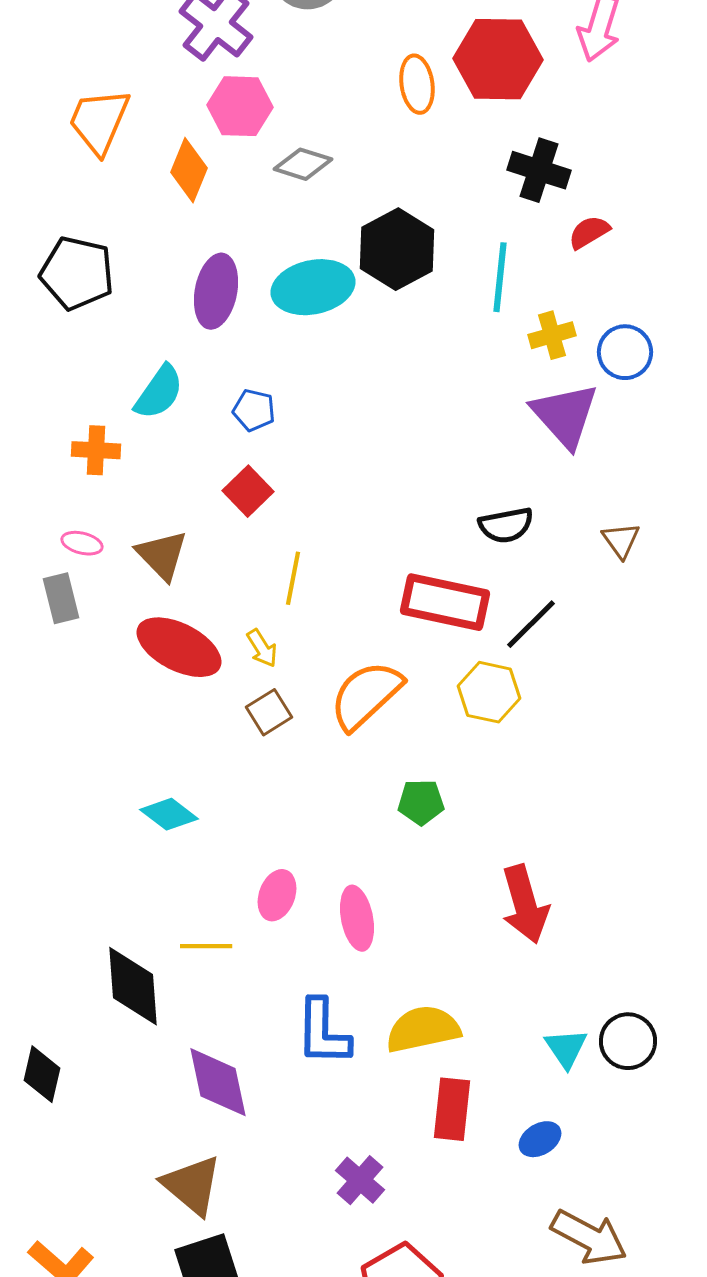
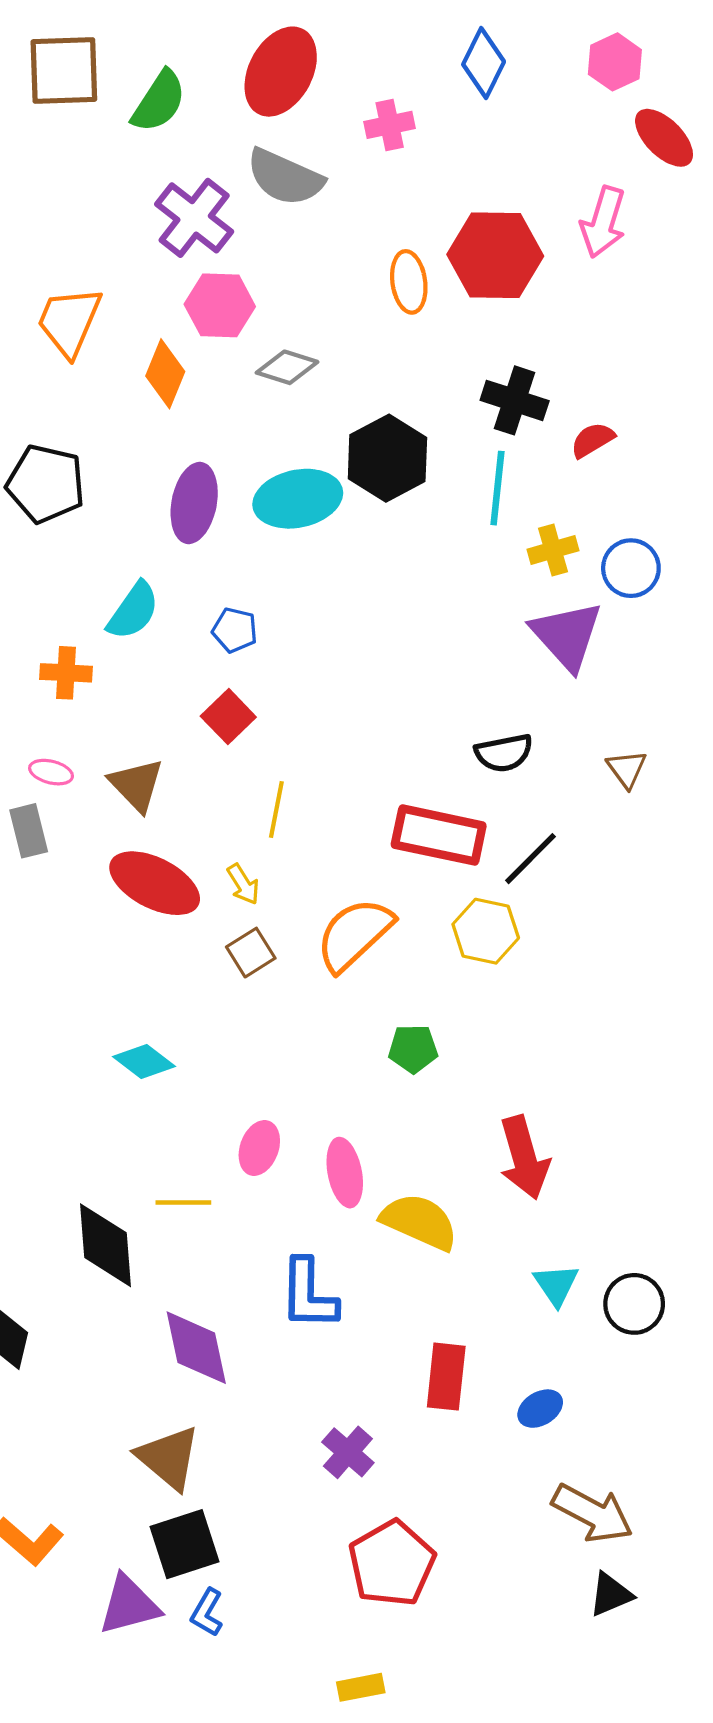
black cross: (539, 170) -> (515, 400), moved
yellow semicircle: (423, 1029) -> (419, 1222), moved, turned 36
cyan triangle: (566, 1048) -> (556, 1285), moved

